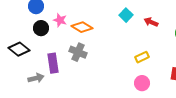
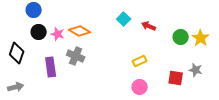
pink star: (60, 20) -> (58, 34), moved
black diamond: (19, 49) -> (17, 53), turned 70
gray arrow: (36, 78) -> (16, 87), moved

